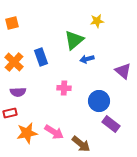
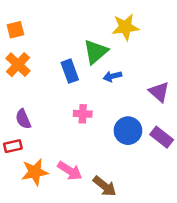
yellow star: (97, 21) -> (125, 27), size x1.5
blue rectangle: (41, 57) -> (70, 71), moved
orange cross: (14, 62) -> (18, 65), moved
purple semicircle: (18, 92) -> (23, 119), turned 70
purple rectangle: (111, 124) -> (162, 137), moved

